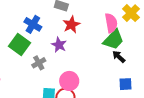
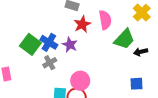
pink semicircle: (111, 23) -> (105, 20), moved
blue cross: (33, 24) -> (49, 42), moved
black arrow: (119, 57) -> (141, 52), moved, turned -56

